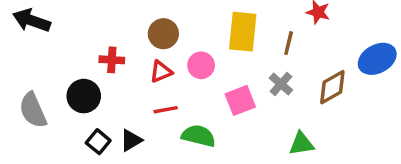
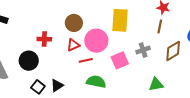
brown line: (289, 43) -> (160, 26), moved
pink circle: (201, 65) -> (96, 41), size x1.5
gray cross: (281, 84) -> (143, 50), turned 32
red line: (166, 110) -> (86, 60), moved

